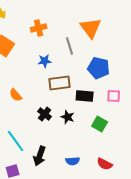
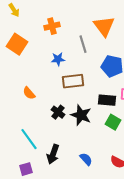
black rectangle: (85, 96) -> (107, 100), moved
black star: (68, 117) -> (81, 115), size x1.5
blue semicircle: (73, 161) -> (86, 159), turned -128

